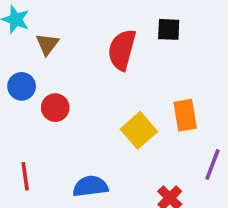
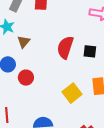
black square: (169, 29) -> (90, 51), moved

